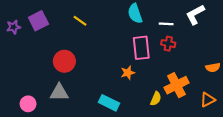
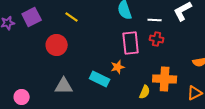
red circle: (64, 61) -> (57, 45), moved
orange cross: (177, 85) -> (165, 79), turned 30
gray triangle: (59, 92) -> (64, 86), moved
cyan rectangle: (109, 103) -> (100, 79), moved

